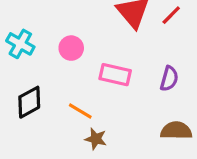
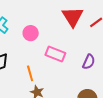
orange line: (80, 111) -> (30, 73), turned 35

